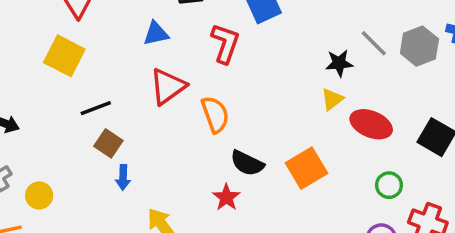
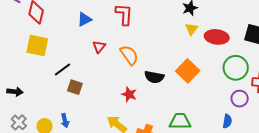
red triangle: (168, 86) -> (99, 47), size x0.6
blue arrow: (123, 177) -> (65, 121), moved
green circle: (389, 185) -> (236, 68), size x1.6
red star: (226, 197) -> (129, 94), moved

